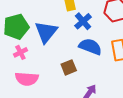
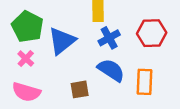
green pentagon: (16, 27) -> (27, 27), turned 30
pink cross: (20, 52) -> (26, 59), turned -32

